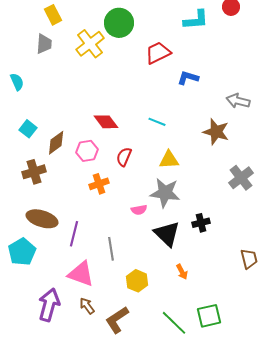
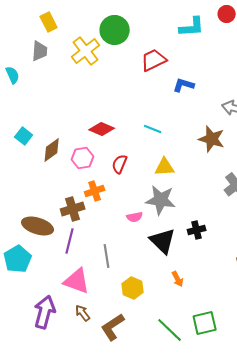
cyan semicircle: (17, 82) -> (13, 75), moved
red diamond: (106, 122) -> (102, 129), turned -30
brown cross: (34, 172) -> (73, 209), moved

